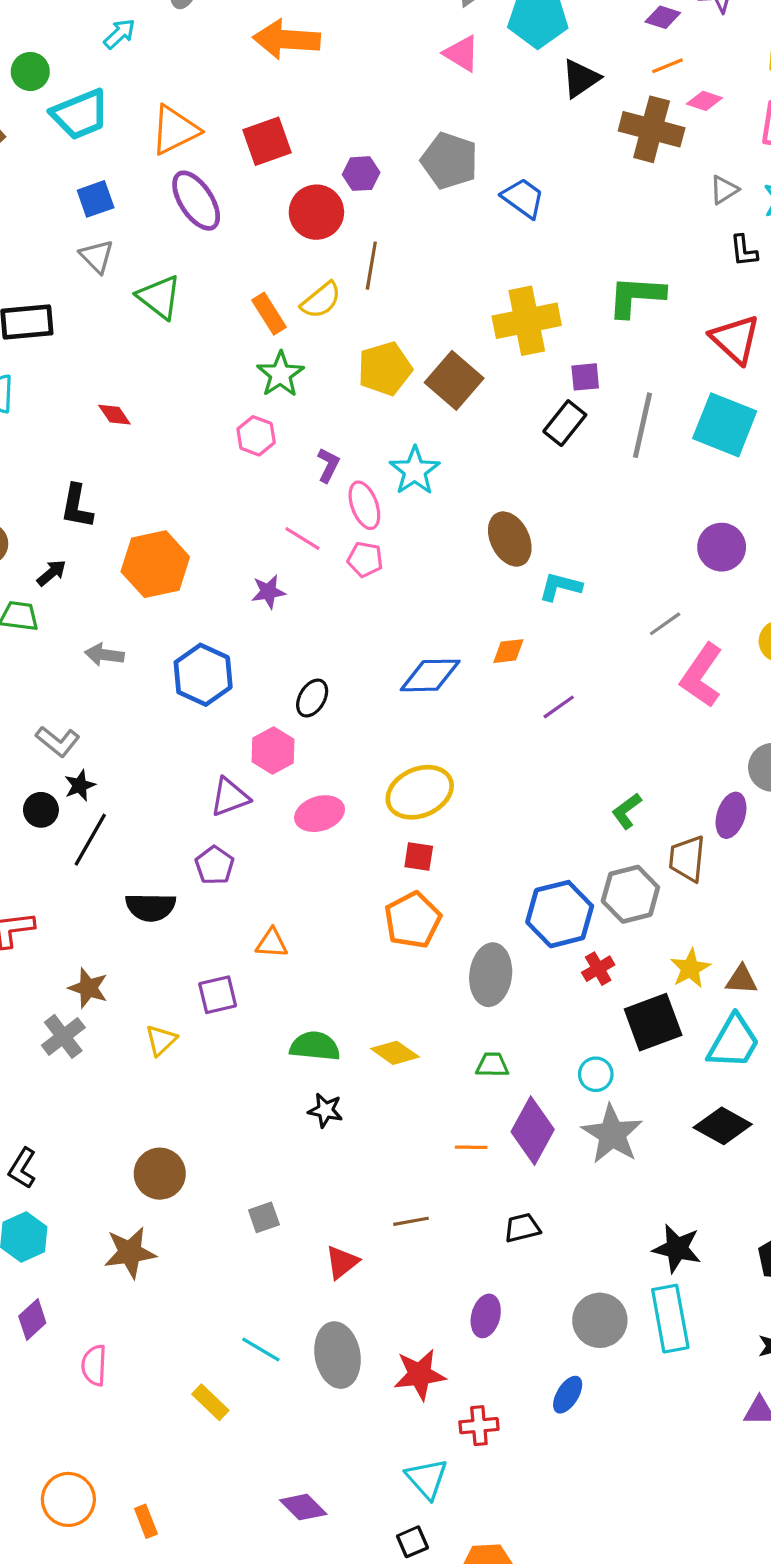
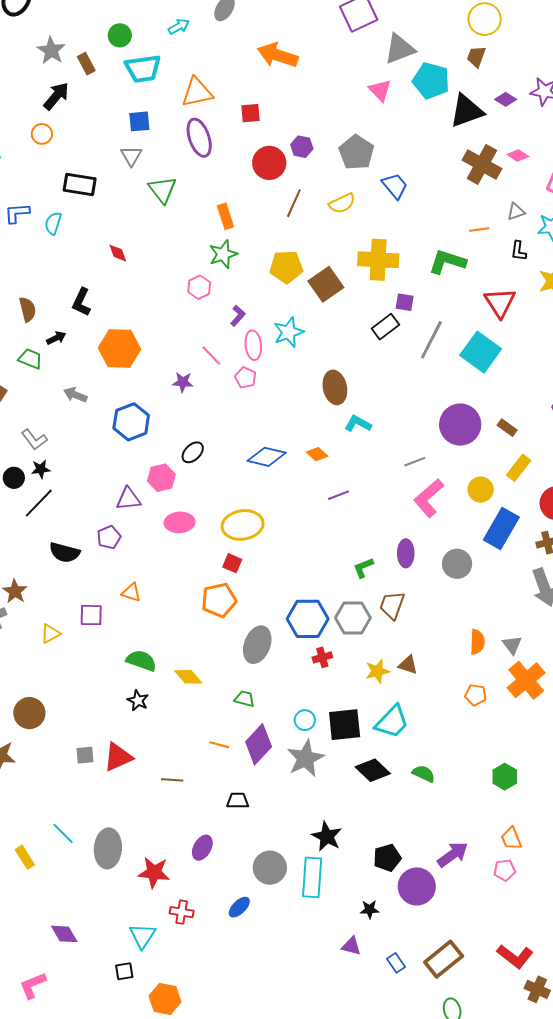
orange line: (667, 66) -> (479, 229), moved
black triangle: (581, 78) -> (467, 111), moved, size x1.4
red square: (267, 141) -> (251, 113), size x0.7
yellow semicircle: (321, 300) -> (342, 203), moved
purple circle: (722, 547) -> (460, 425), size x1.4
orange diamond: (508, 651) -> (317, 454), turned 35
purple ellipse: (731, 815) -> (406, 553), moved, turned -32
brown triangle: (741, 980) -> (408, 665), moved
black square: (653, 1022) -> (345, 725), moved
red triangle: (342, 1262) -> (118, 757), moved, size x1.4

